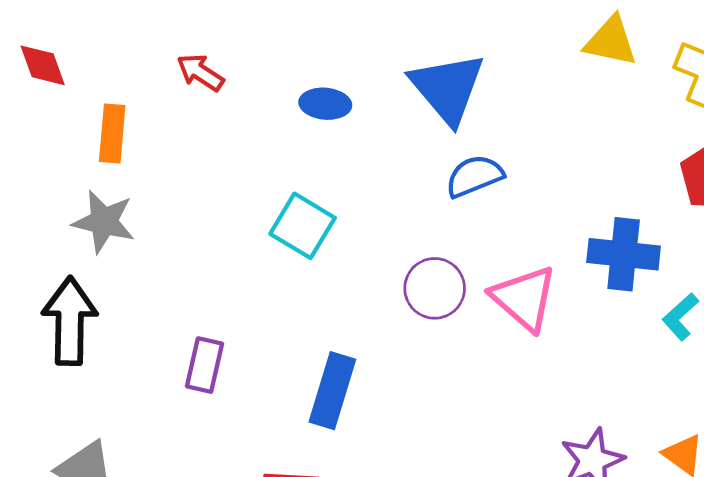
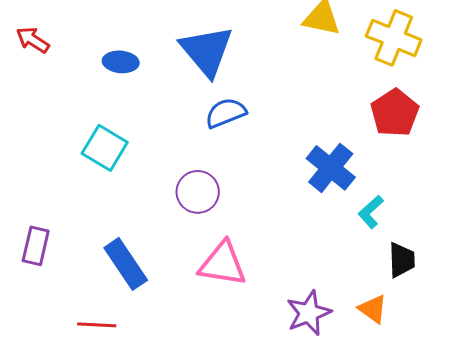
blue cross: (624, 254) -> (331, 168), turned 33
pink triangle: (524, 298) -> (223, 264), moved, turned -32
blue rectangle: (332, 391) -> (126, 264), turned -51

